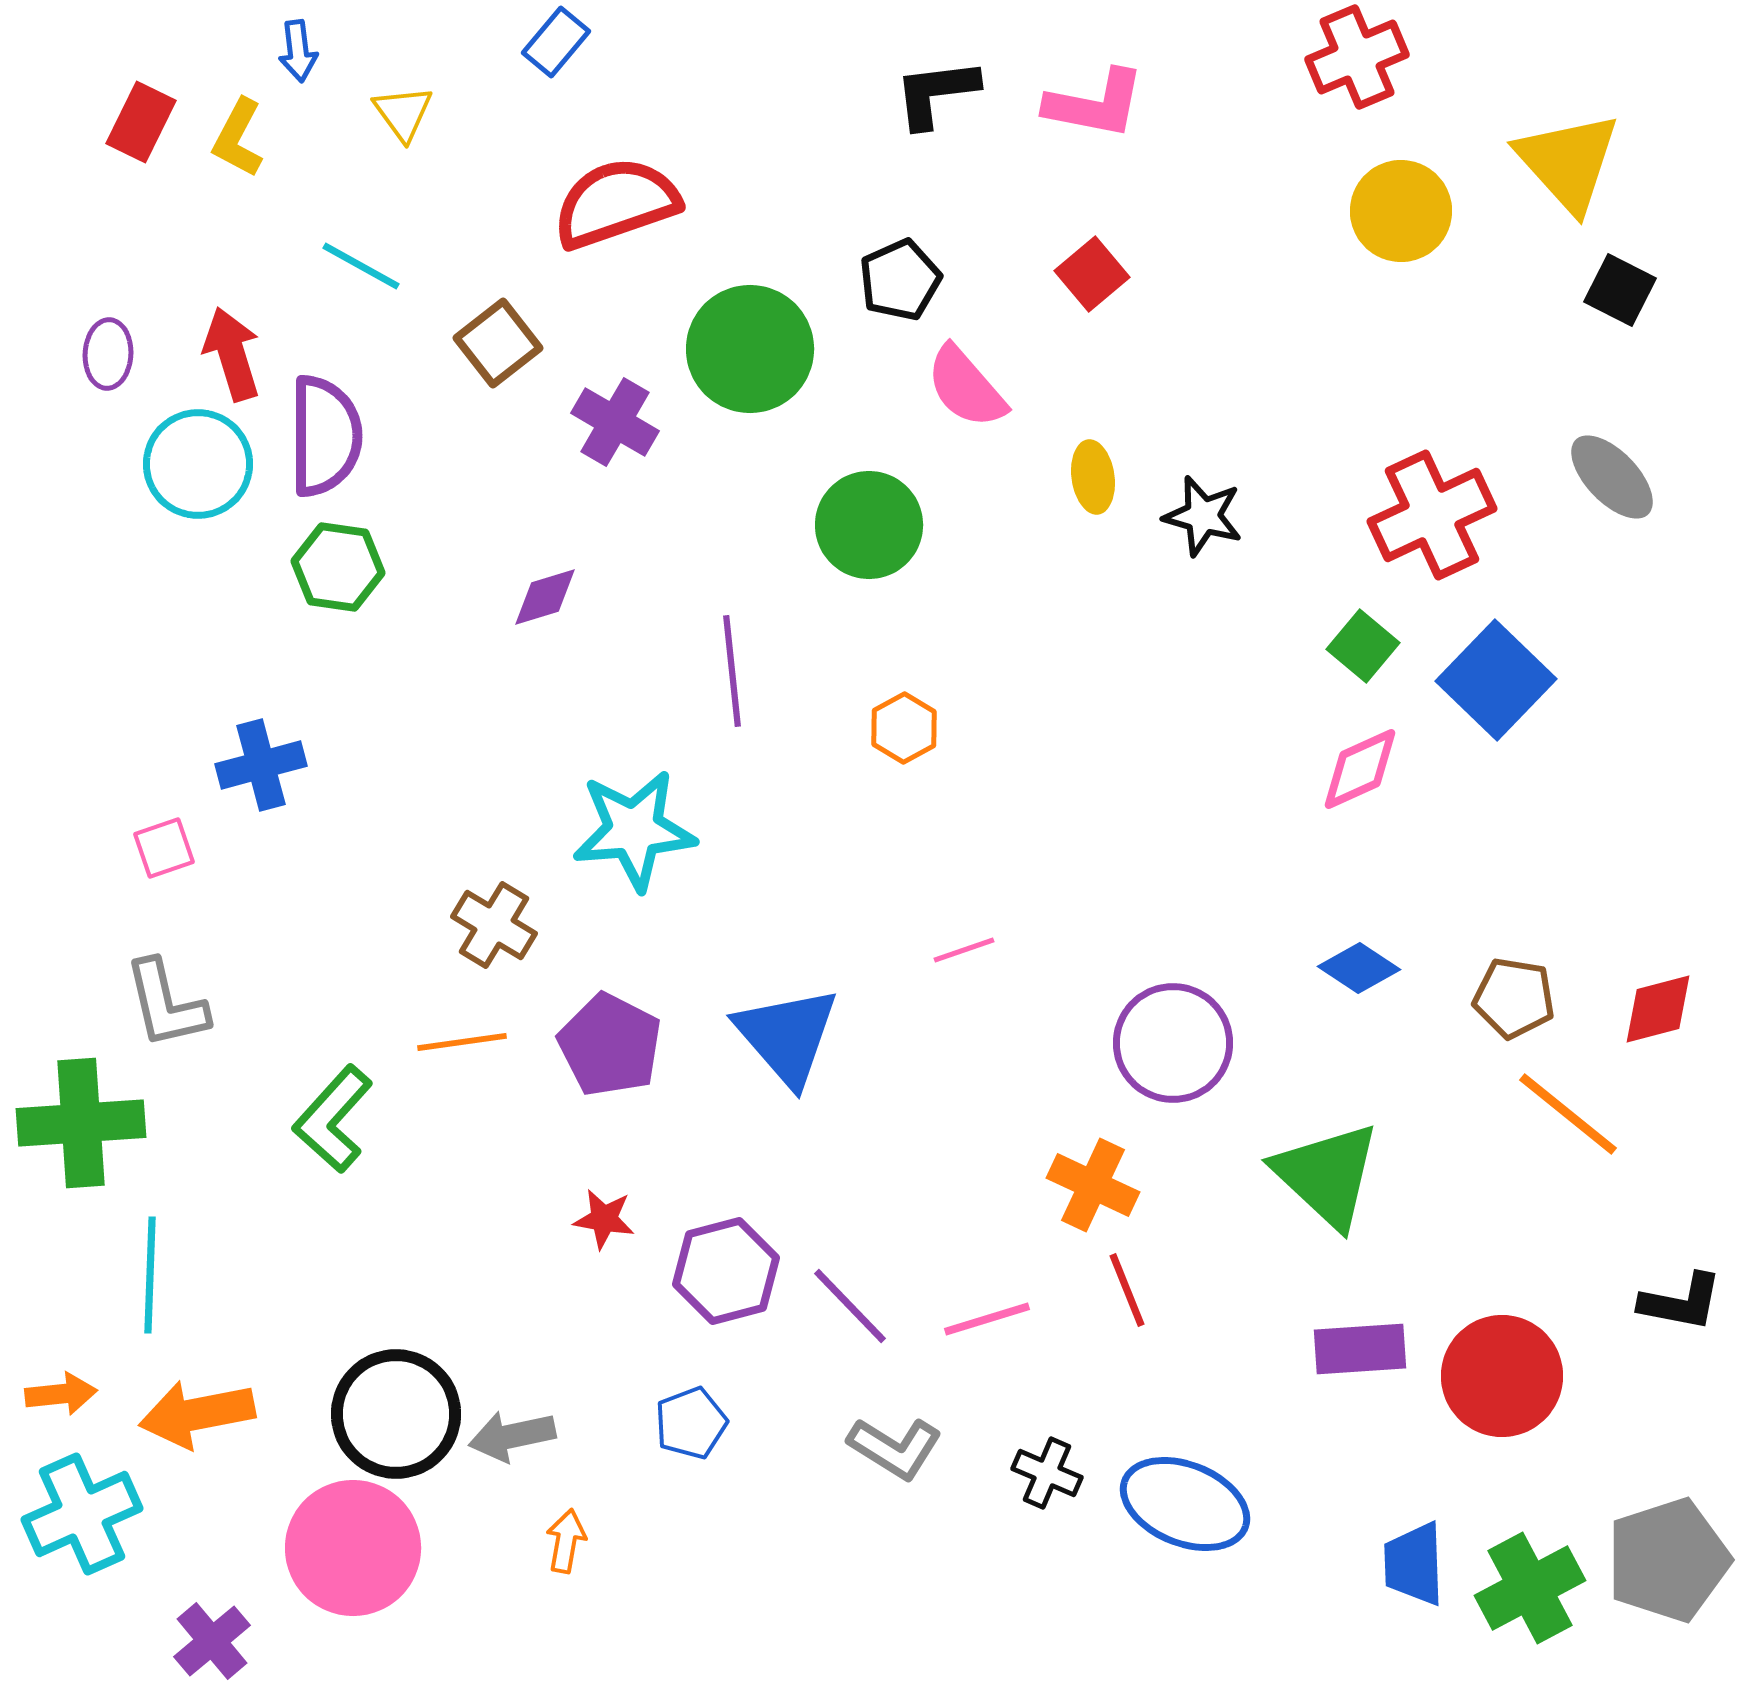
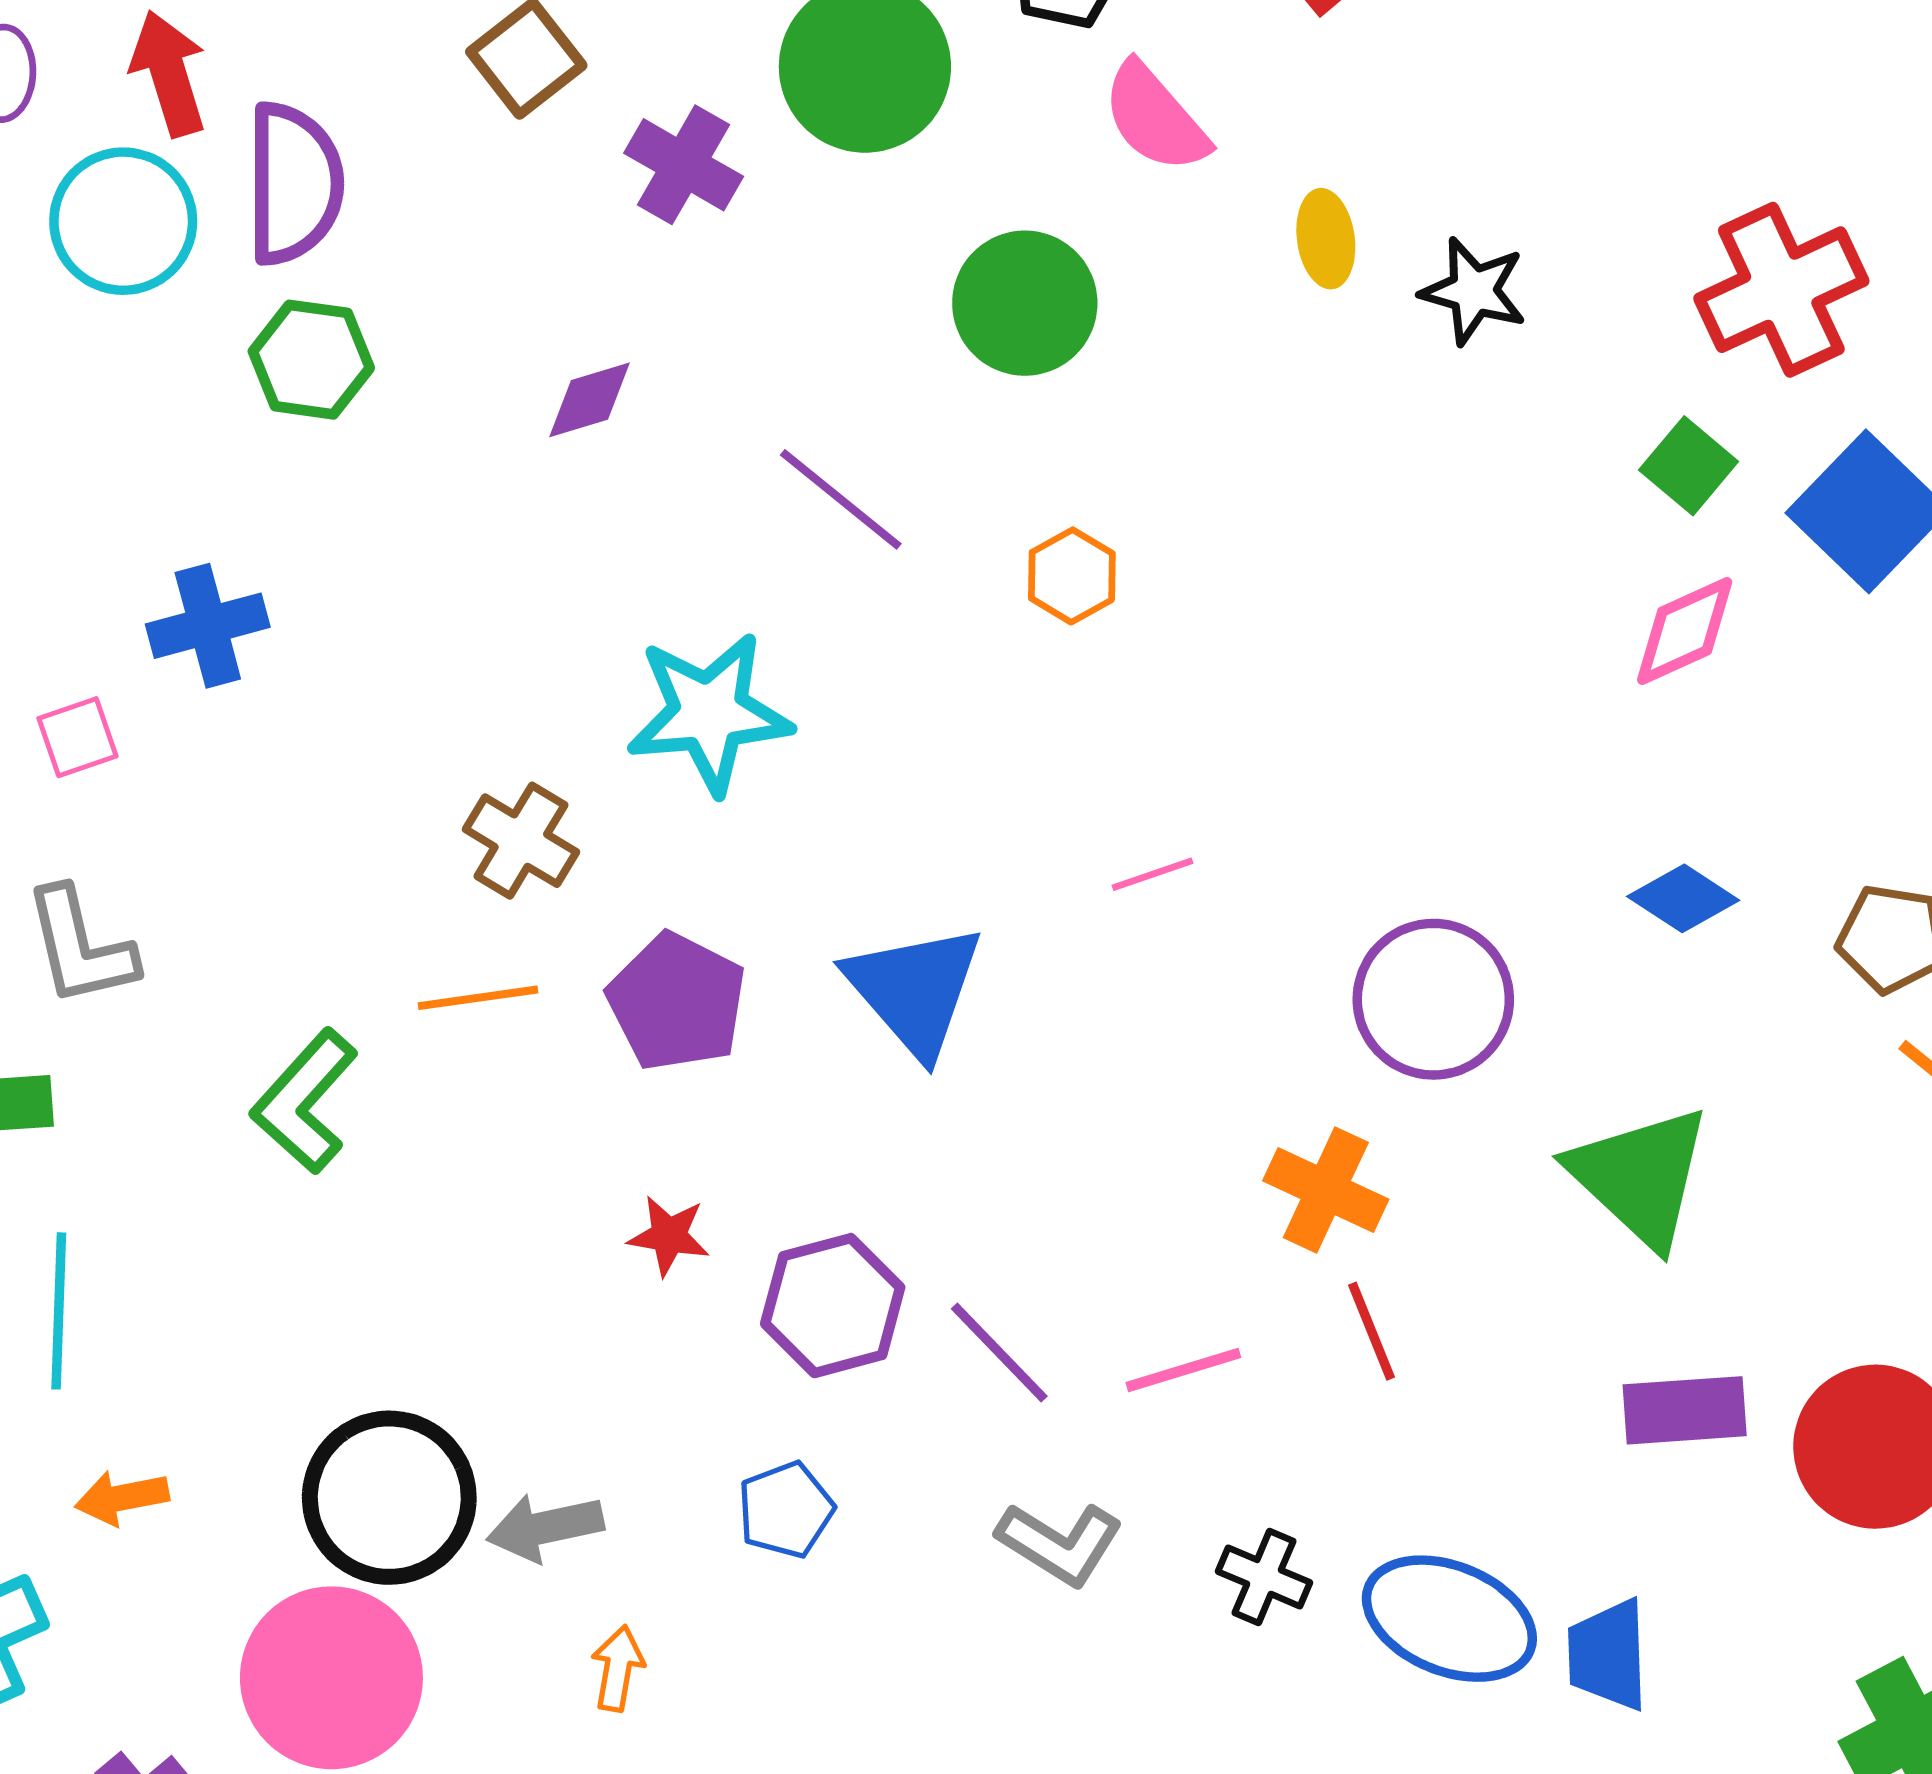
purple line: (732, 671) -> (841, 499), turned -45
orange arrow: (197, 1414) -> (122, 1498), size x0.6
blue trapezoid: (1414, 1564) -> (1608, 1655), moved

